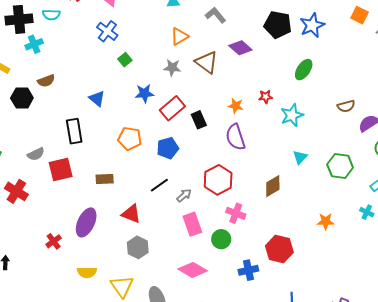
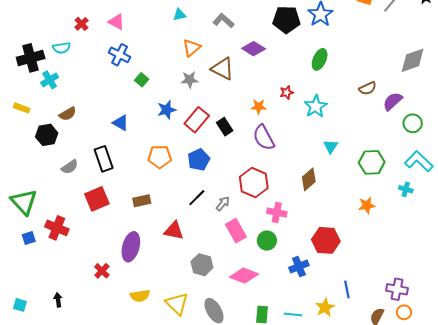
gray semicircle: (36, 154) -> (70, 167), moved
green hexagon: (340, 166) -> (372, 162), moved
gray hexagon: (138, 247) -> (202, 265), moved

